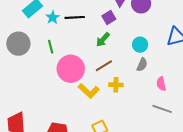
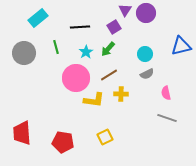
cyan star: (53, 17) -> (86, 52), moved
green line: (51, 47) -> (56, 47), moved
gray semicircle: (142, 65) -> (147, 74), turned 40
yellow L-shape: (89, 91) -> (94, 100), turned -35

